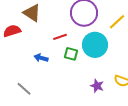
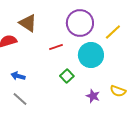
green square: (71, 54) -> (67, 76), moved, turned 32
blue arrow: (41, 58) -> (18, 76), moved

